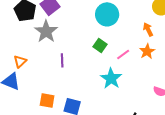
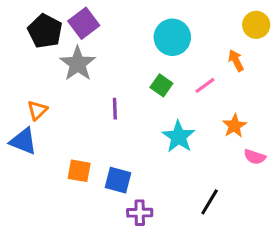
orange star: (147, 51) -> (234, 126), moved
pink line: (123, 54) -> (205, 85), moved
purple line: (62, 60) -> (115, 109), moved

